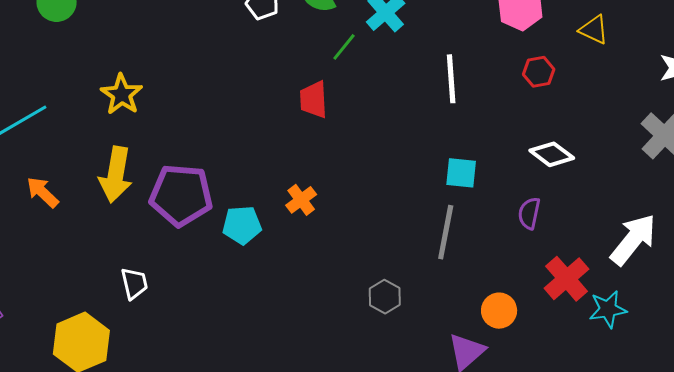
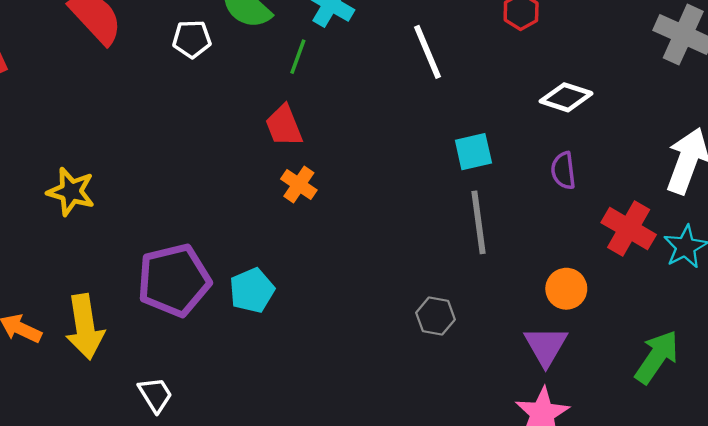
yellow arrow: (116, 175) -> (85, 327), moved
orange cross: (301, 200) -> (299, 184), moved

